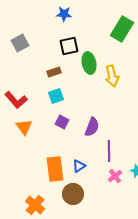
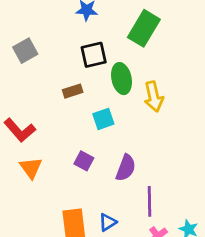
green rectangle: (122, 29) -> (144, 28), moved
cyan square: (56, 96) -> (103, 119), moved

